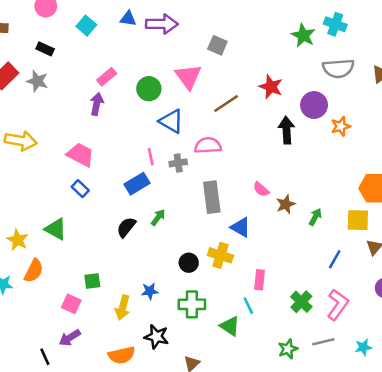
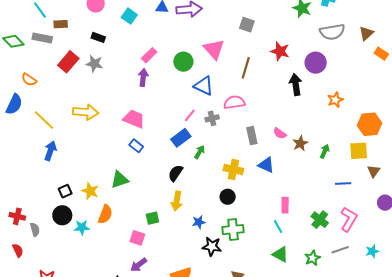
gray square: (217, 45) -> (247, 25), moved
brown line: (226, 104) -> (246, 68), turned -35
orange star: (341, 126) -> (335, 100), moved
pink line: (151, 157) -> (190, 115), turned 56
gray rectangle: (212, 197) -> (252, 136), moved, size x0.7
green arrow: (158, 217) -> (200, 152), moved
green triangle: (56, 229) -> (120, 180), turned -42
yellow cross: (220, 255) -> (233, 169), moved
blue line: (335, 259) -> (343, 183), turned 63
yellow arrow: (123, 307) -> (177, 201), moved
green triangle: (230, 326) -> (280, 254), moved
black star: (156, 337) -> (212, 247), moved

